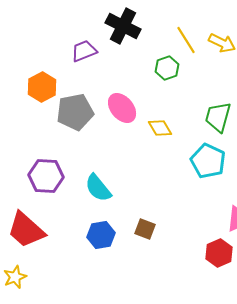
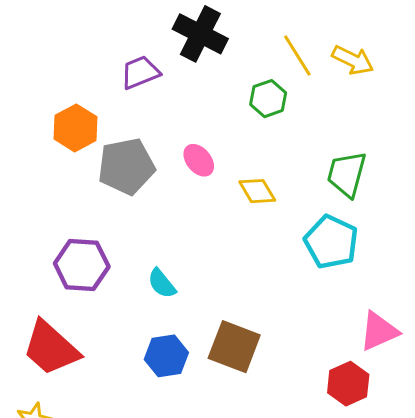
pink ellipse: (122, 108) -> (199, 160), size x0.7
cyan semicircle: (98, 188) -> (162, 283), size x0.7
brown square: (145, 229) -> (234, 347), size x1.6

